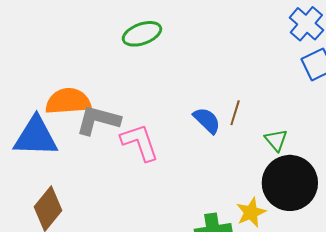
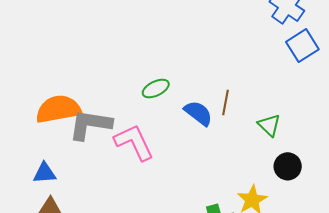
green ellipse: (142, 34) -> (156, 89), moved, size x0.7
blue triangle: (36, 137) -> (45, 173), moved, size x0.5
black circle: (290, 183) -> (288, 166), size x0.5

